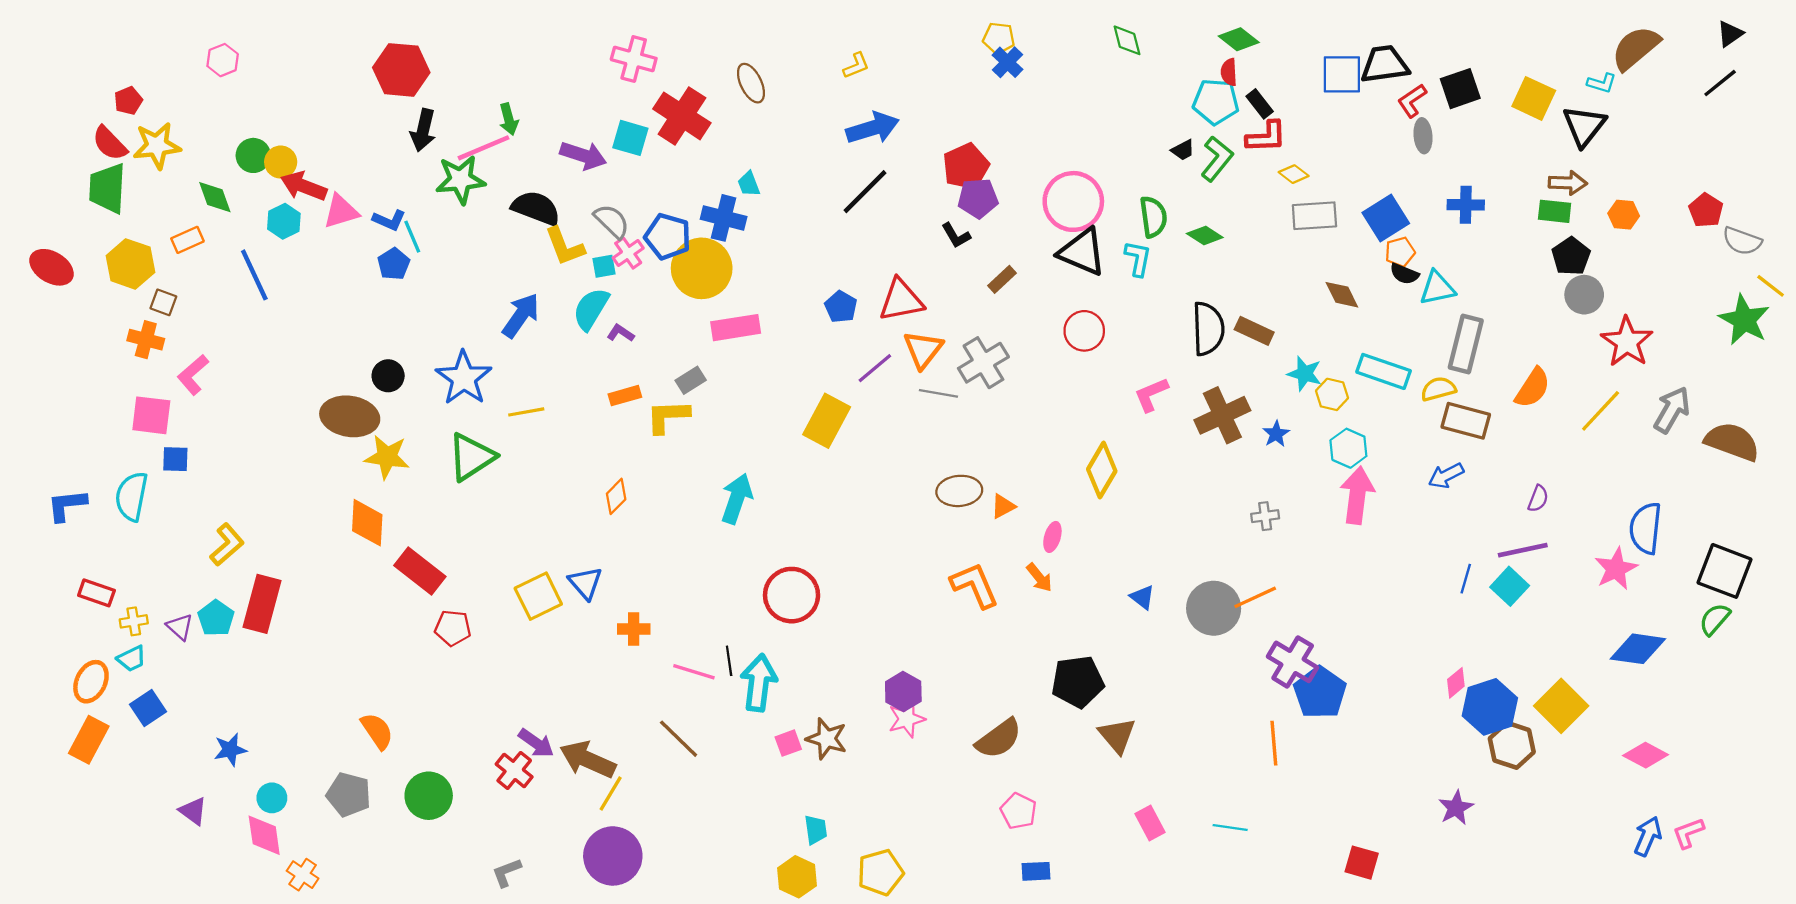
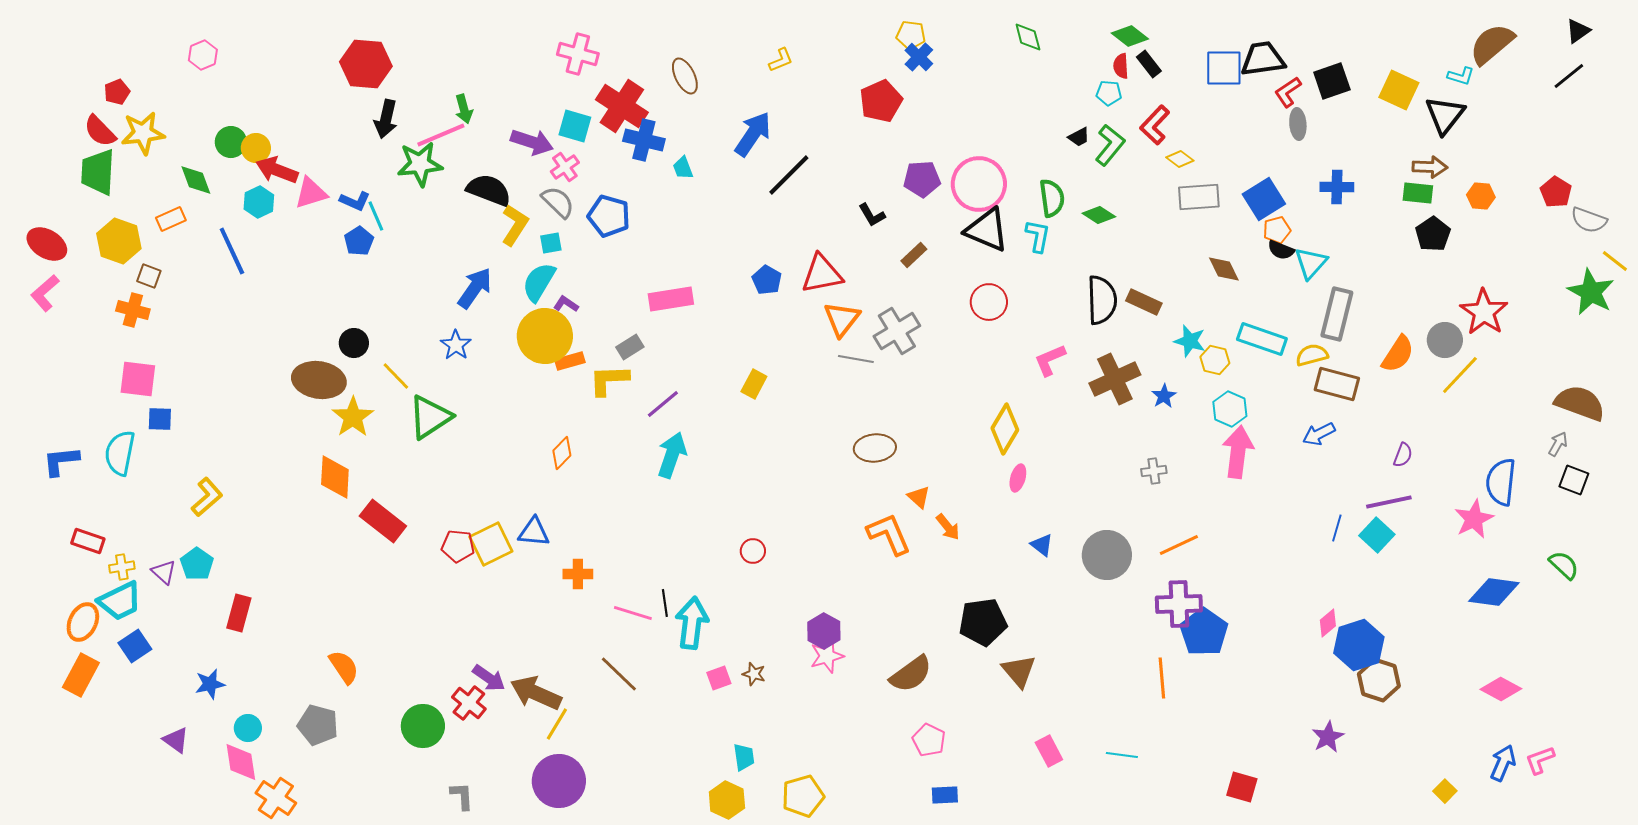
cyan pentagon: (1216, 102) -> (1109, 93), size x0.6
black rectangle: (1260, 104) -> (1149, 64), moved
blue arrow: (873, 128) -> (753, 134), moved, turned -39
red L-shape: (1266, 137) -> (1155, 125), turned 135
red pentagon: (966, 166) -> (881, 101), moved
purple pentagon: (978, 198) -> (922, 179), moved
blue cross: (724, 218) -> (644, 140), moved
yellow L-shape: (565, 246) -> (515, 225), turned -126
pink cross: (628, 253) -> (565, 167), moved
yellow circle: (702, 268) -> (545, 336), moved
cyan triangle: (1437, 288) -> (1311, 263), turned -36
gray circle: (1584, 295) -> (1445, 340), moved
purple line: (875, 368) -> (663, 404), moved
pink L-shape: (193, 375) -> (45, 293), moved
blue star: (464, 378) -> (456, 345), moved, size x0.6
gray arrow: (1672, 410) -> (1558, 444), moved, size x0.6
yellow line: (526, 412) -> (396, 376), moved, turned 56
yellow rectangle: (827, 421) -> (754, 384), size x0.6
yellow star: (387, 457) -> (353, 417), turned 30
orange triangle: (1003, 506) -> (919, 497), moved, turned -50
pink ellipse: (1052, 537) -> (1018, 478), moved
black square: (1724, 571) -> (1574, 480), moved, size x0.6
blue triangle: (585, 583) -> (534, 532), turned -44
red circle: (792, 595) -> (753, 551), moved, size x0.5
orange line: (1255, 597) -> (1179, 545), moved
red rectangle: (262, 604) -> (239, 613), moved, size x0.7
green semicircle: (1715, 619) -> (1564, 565), turned 92
red pentagon: (453, 628) -> (458, 546), moved
cyan trapezoid: (132, 659) -> (120, 601), size x1.6
purple cross: (1293, 662) -> (1179, 604), turned -33
yellow square: (1561, 706) -> (1445, 791), moved, size x0.5
brown star: (827, 739) -> (754, 674), size x0.6
green circle: (429, 796) -> (423, 726), moved
gray L-shape: (506, 872) -> (462, 796), turned 108
orange cross: (303, 875) -> (276, 798), size x1.4

